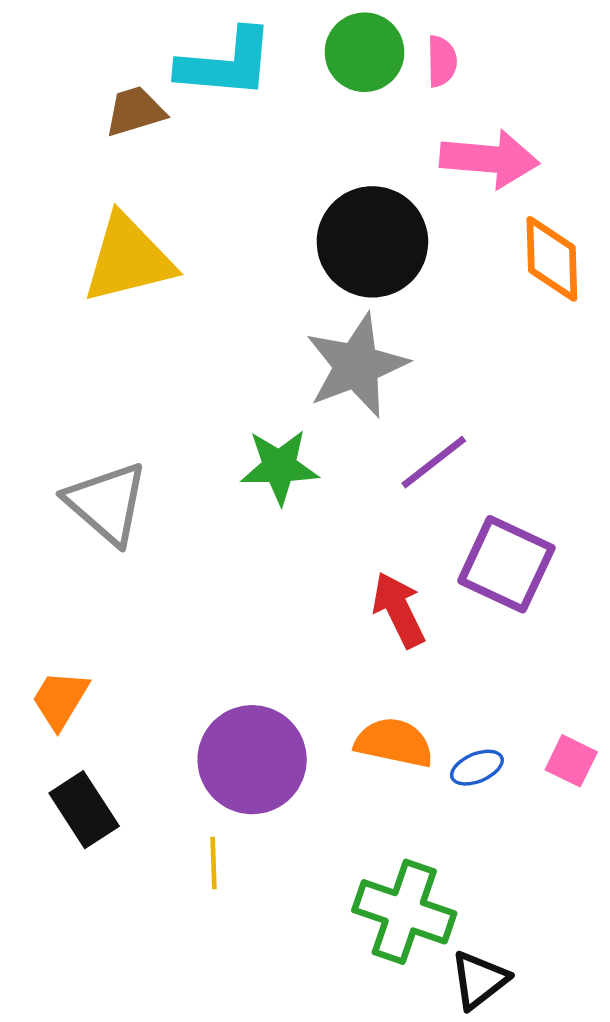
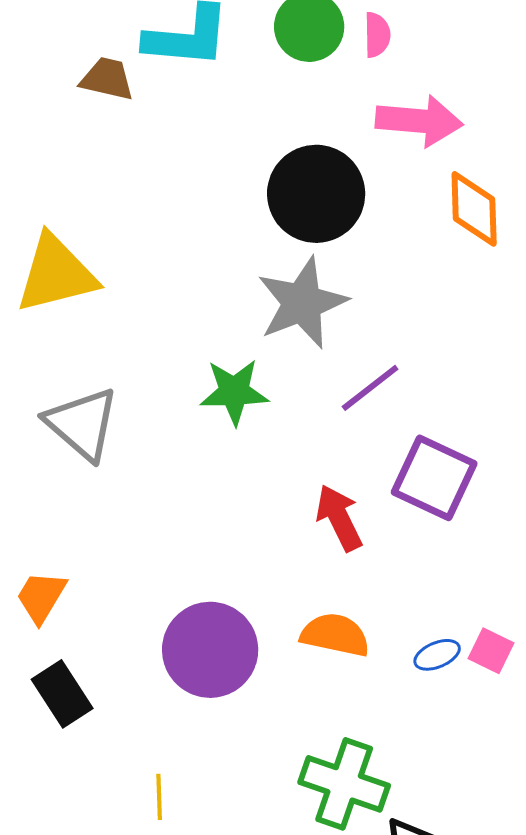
brown trapezoid: (135, 111) -> (107, 79), turned 30
yellow triangle: (128, 259) -> (56, 274), moved
blue ellipse: (477, 768) -> (437, 655), moved
yellow line: (213, 863) -> (159, 797), moved

